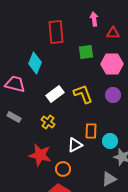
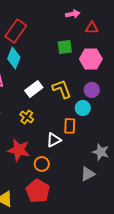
pink arrow: (94, 19) -> (73, 14), turned 88
red rectangle: (56, 32) -> (16, 31), moved, turned 40
cyan circle: (110, 141) -> (83, 108), moved

